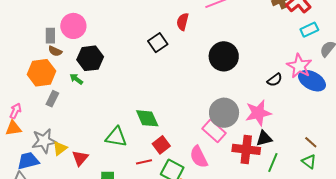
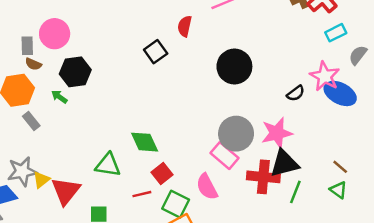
gray rectangle: (52, 99) -> (31, 121), turned -63
black triangle: (264, 138) -> (284, 163), size x1.5
red triangle: (80, 158) -> (66, 191), size x1.5

